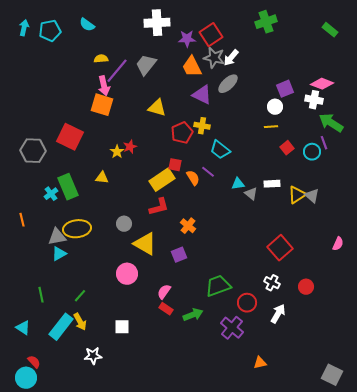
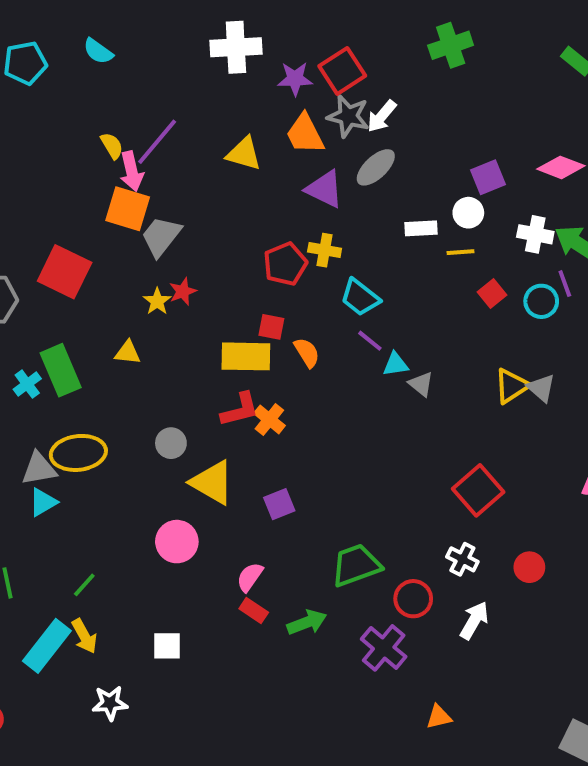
yellow semicircle: (101, 59) -> (112, 146), moved, turned 64
gray trapezoid: (146, 65) -> (161, 236), moved
white cross: (314, 100) -> (535, 234), moved
yellow triangle: (157, 108) -> (244, 154), moved
purple line: (208, 172) -> (370, 341), moved
yellow rectangle: (162, 180) -> (246, 356), turned 35
white rectangle: (272, 184) -> (421, 228), moved
orange cross: (188, 226) -> (269, 419), moved

